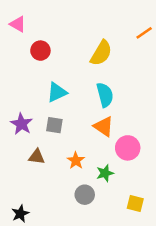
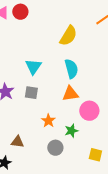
red circle: (40, 51) -> (20, 12), moved
cyan triangle: (57, 92) -> (33, 67), turned -30
orange triangle: (104, 126) -> (70, 94), turned -42
brown triangle: (37, 157) -> (17, 142), moved

